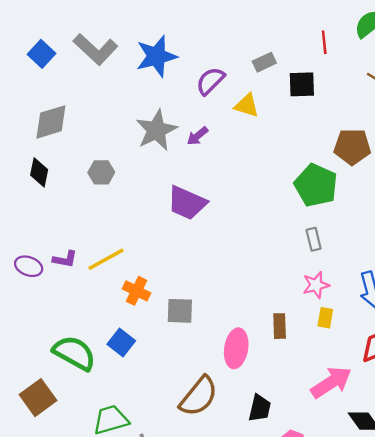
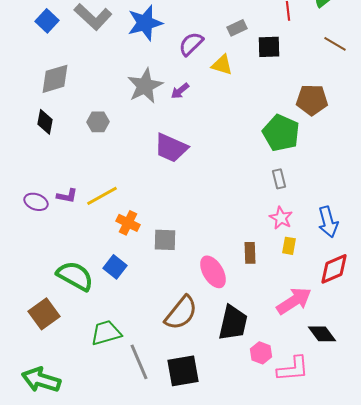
pink star: (316, 285) -> (281, 218), turned -30
pink ellipse: (236, 348) -> (213, 272), turned -40
black trapezoid: (260, 408) -> (233, 323), size x1.5

